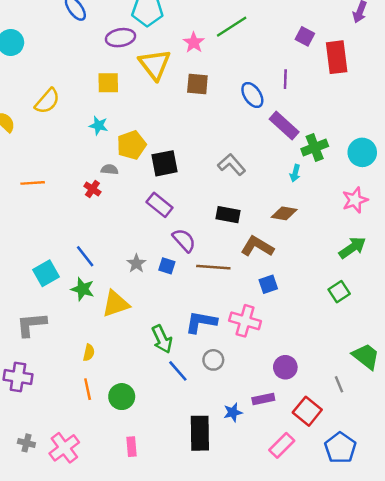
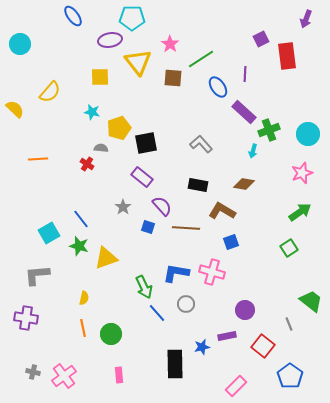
green line: (232, 27) -> (201, 59), moved
purple square: (305, 36) -> (261, 39), turned 35
gray star: (136, 263) -> (123, 207), moved
pink rectangle: (282, 445) -> (236, 386), moved

